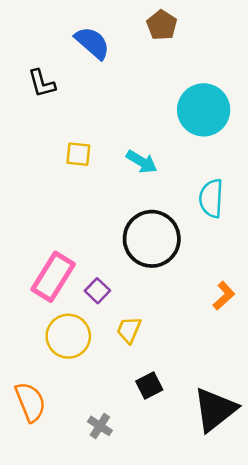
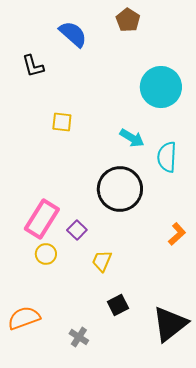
cyan arrow: (142, 162) -> (132, 138), moved
yellow circle: (68, 336) -> (46, 254), moved, size x0.6
orange semicircle: (30, 402) -> (24, 318), turned -88

